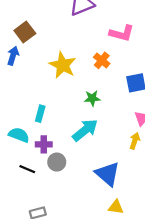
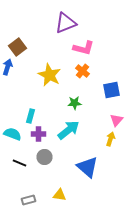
pink L-shape: (122, 33) -> (84, 48), moved
purple cross: (44, 144) -> (38, 134), moved
yellow triangle: (116, 207) -> (60, 195), moved

